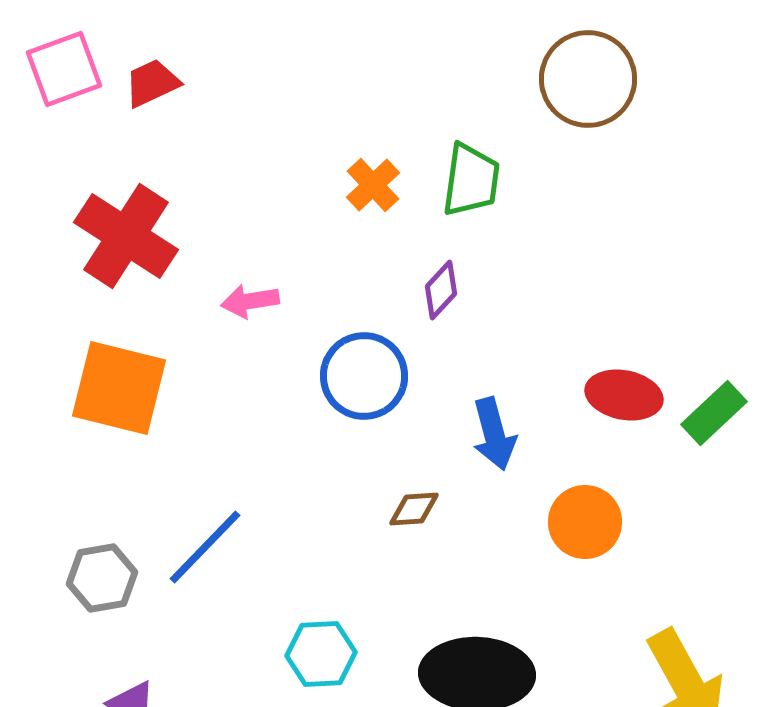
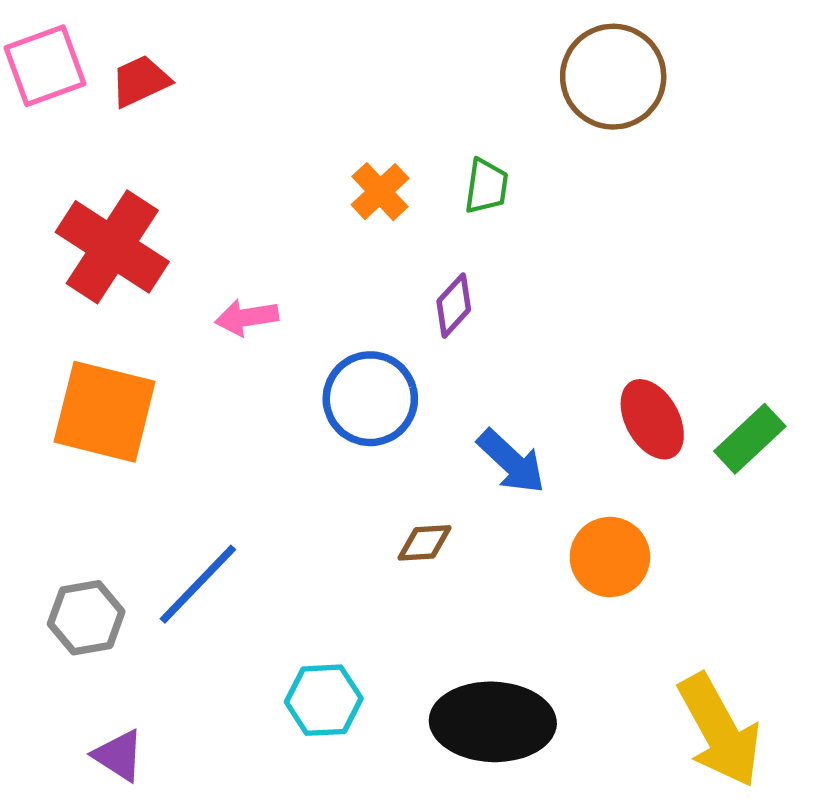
green trapezoid: (471, 180) -> (486, 186), size x0.7
red ellipse: (624, 395) -> (652, 419), turned 50
blue arrow: (494, 434) -> (511, 462), turned -32

